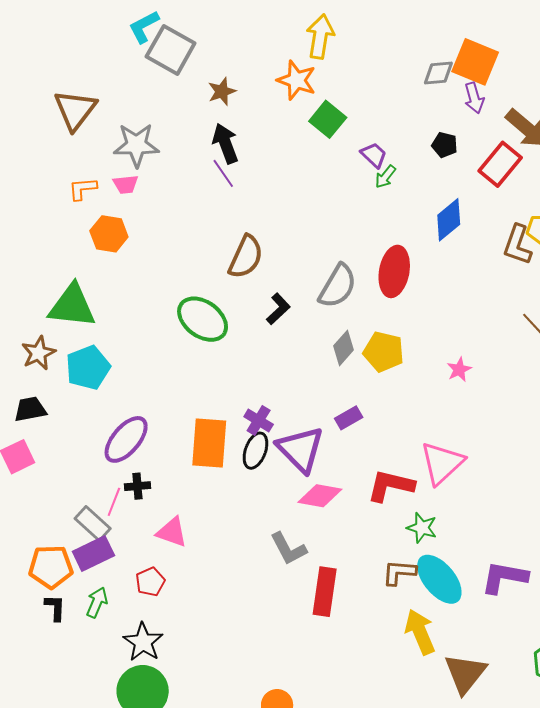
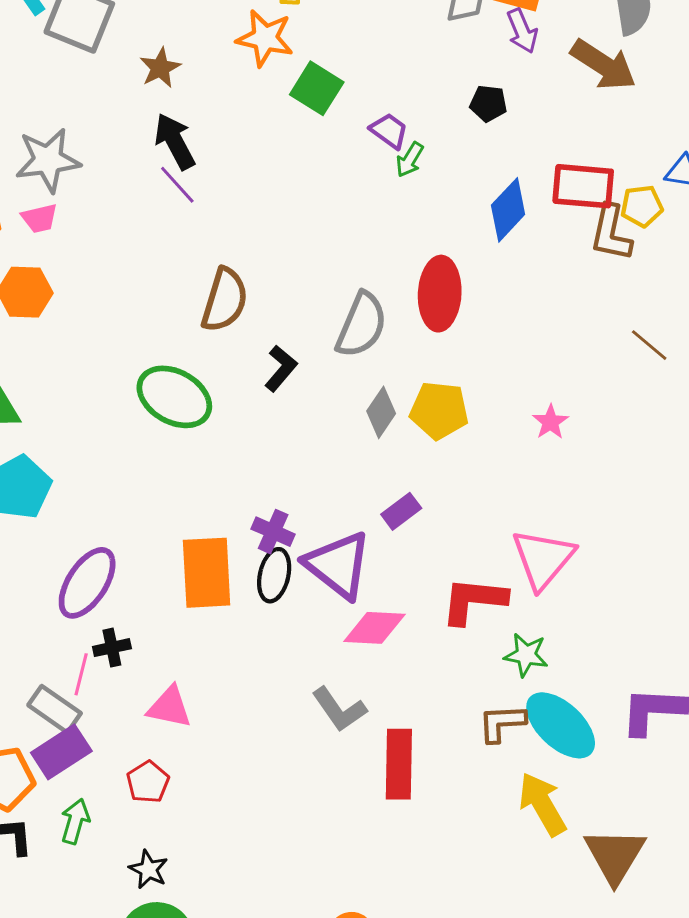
red rectangle: (500, 164) -> (583, 186), moved, turned 63
black star: (143, 642) -> (149, 869), size x0.7

